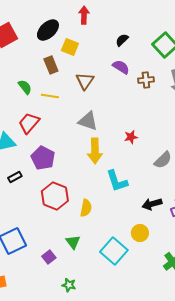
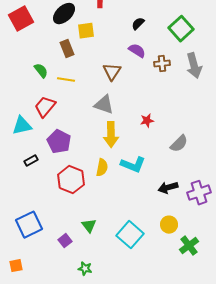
yellow square: (70, 47) -> (86, 31), turned -30
brown triangle: (85, 81) -> (112, 72), moved
cyan L-shape: (117, 181) -> (133, 165), turned -50
yellow semicircle: (86, 208) -> (102, 168), moved
yellow circle: (140, 233) -> (169, 225), moved

